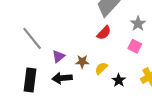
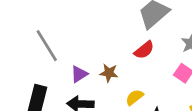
brown star: (82, 62) -> (109, 73), moved

